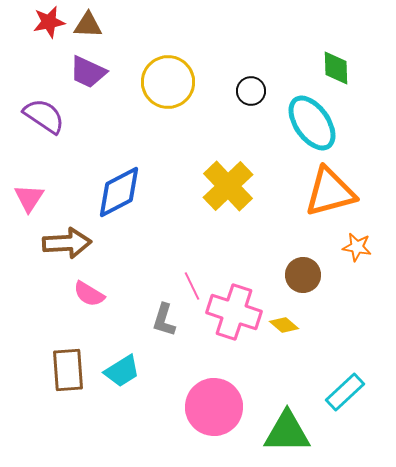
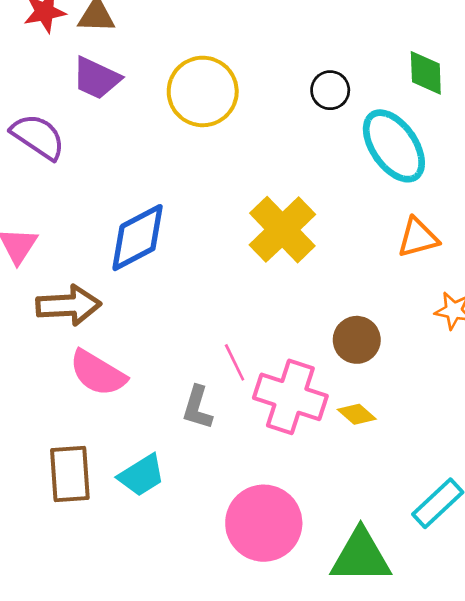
black circle: (251, 91) -> (330, 90), moved
orange triangle: (330, 192) -> (418, 238), size x0.6
brown circle: (303, 275) -> (357, 340), moved
pink semicircle: (89, 294) -> (98, 373), size x1.4

